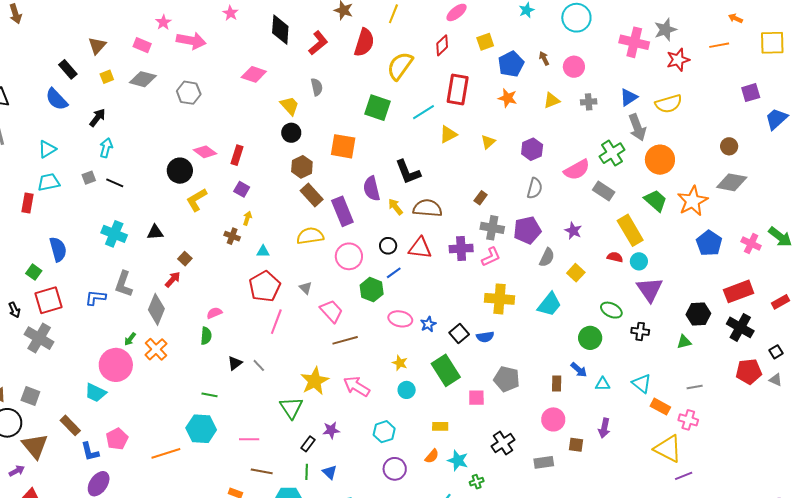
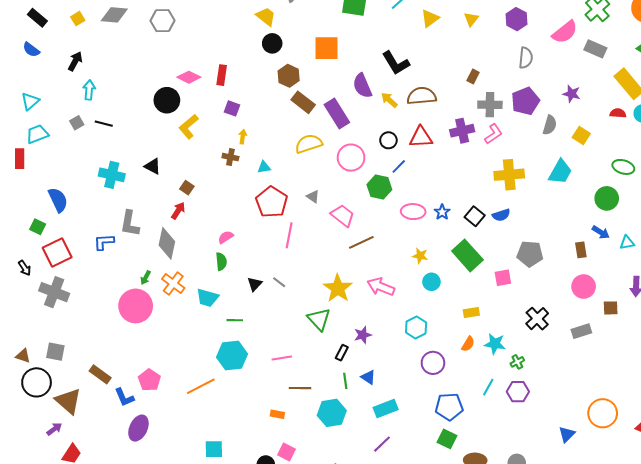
blue semicircle: (57, 99) -> (31, 50), size x0.7
black triangle: (155, 232) -> (153, 166), turned 42
cyan trapezoid: (96, 393) -> (207, 298), moved

